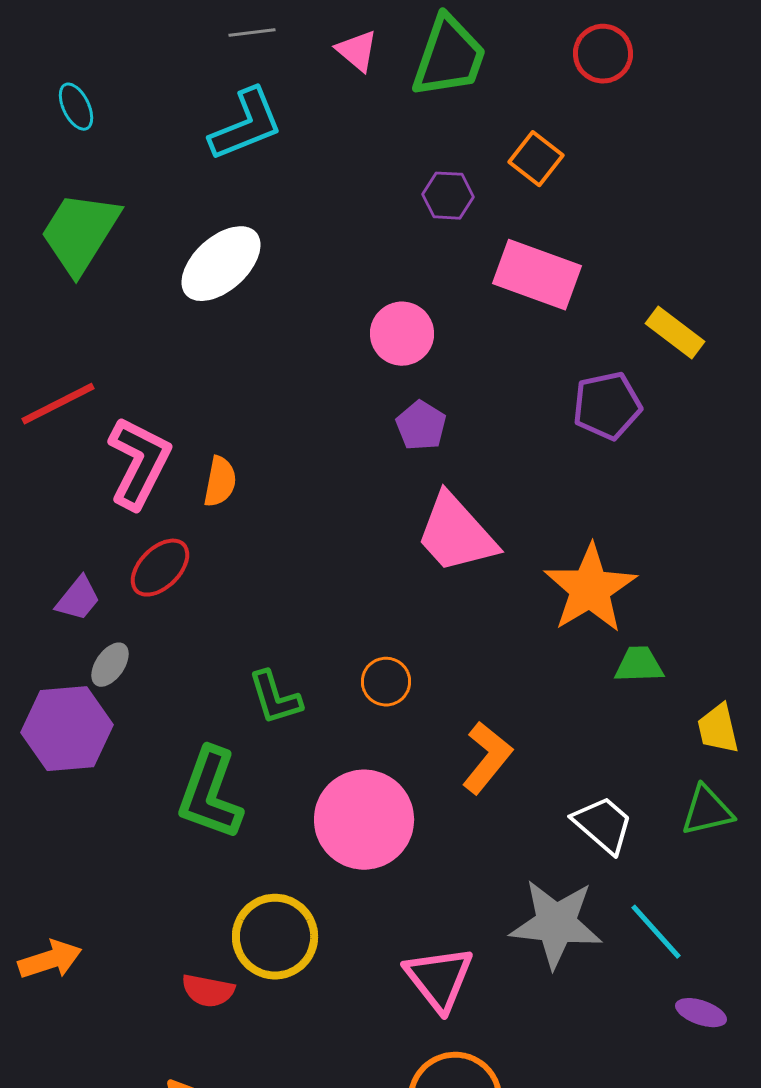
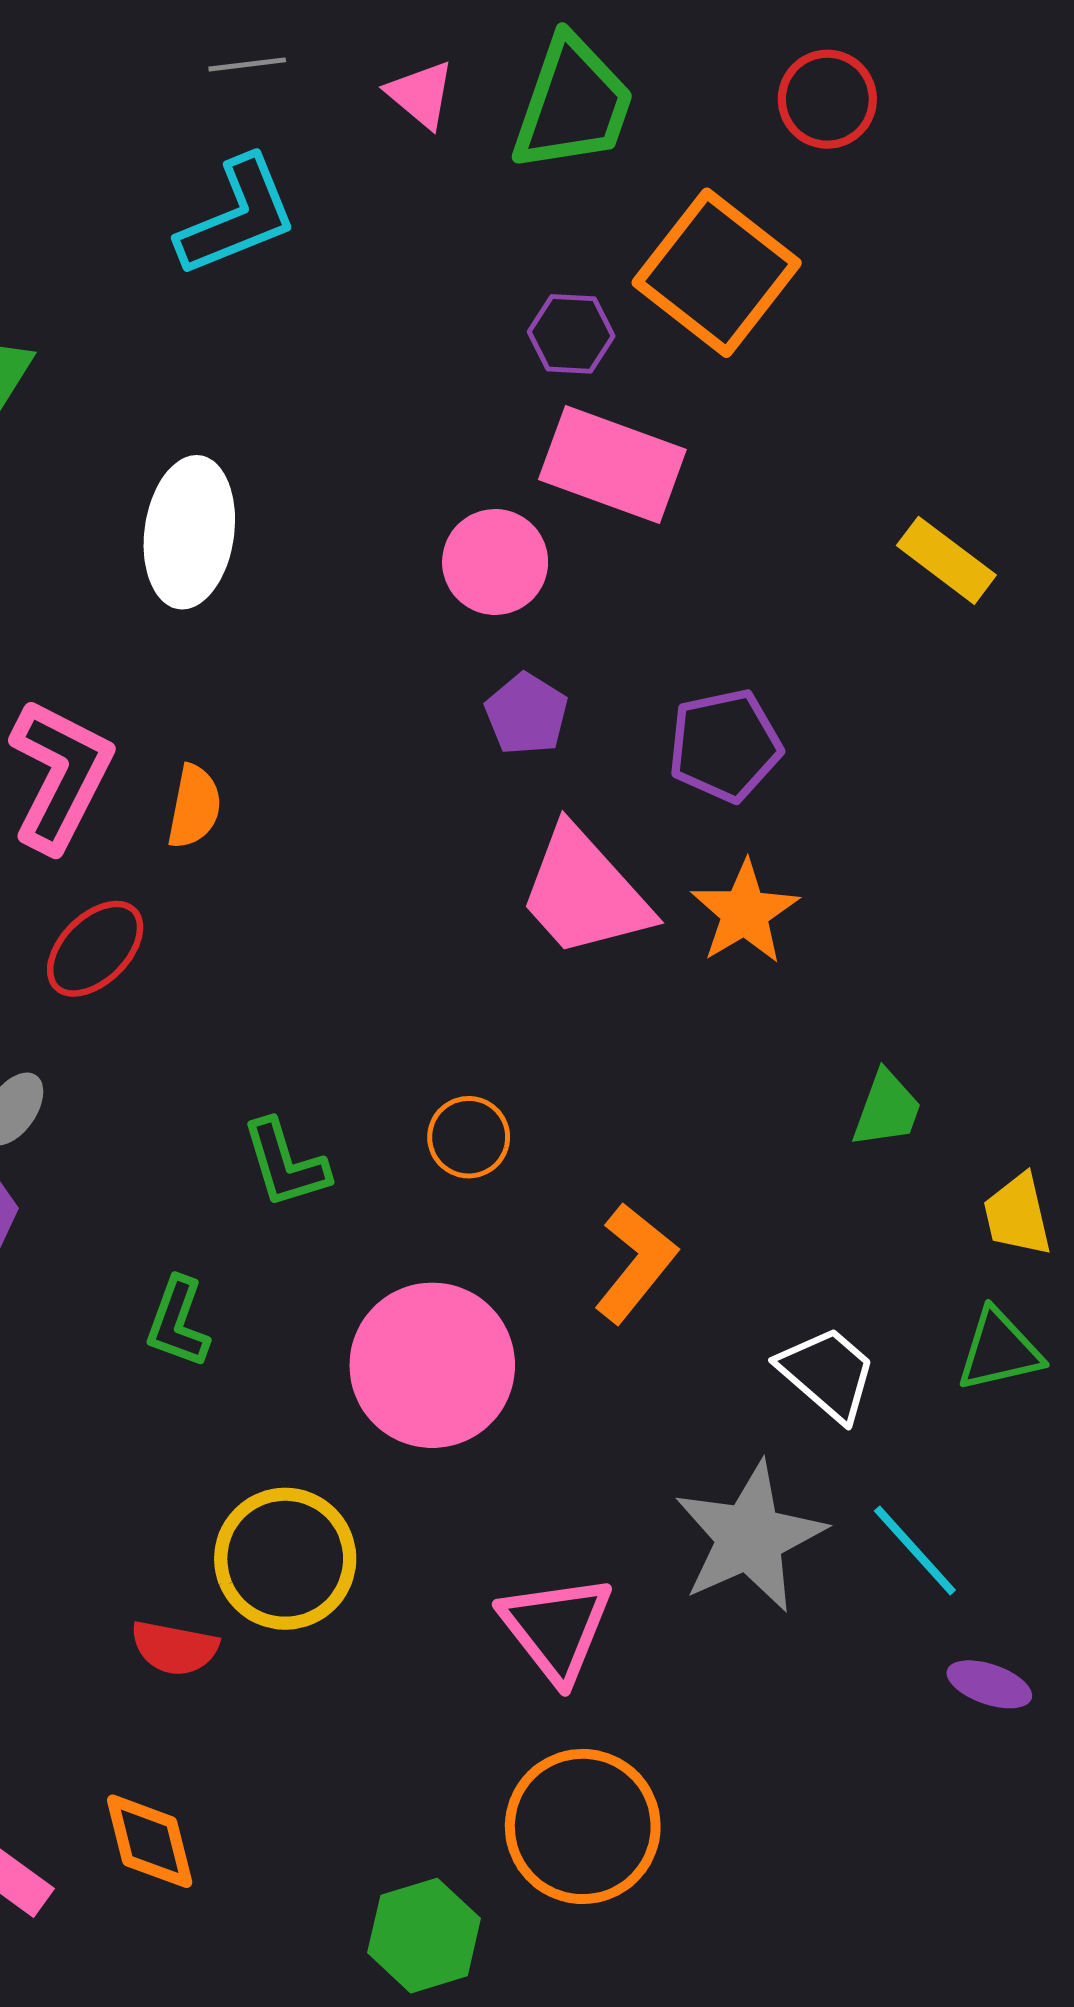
orange square: (536, 159) -> (717, 273), size x1.8
white ellipse: (221, 264) -> (189, 532), moved, turned -40
pink rectangle: (537, 275) -> (612, 464), moved
purple pentagon: (607, 406) -> (725, 745), moved
orange star: (590, 589) -> (745, 912), moved, size x0.7
green trapezoid: (639, 665) -> (887, 1109), turned 112
green L-shape: (210, 794) -> (178, 1322), size x0.6
gray star: (556, 924) -> (750, 1537), turned -30

